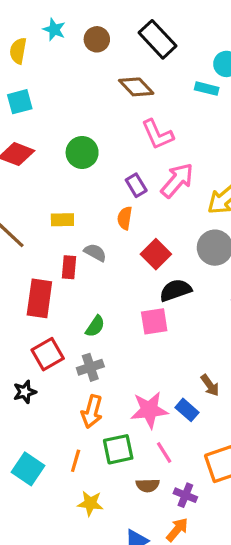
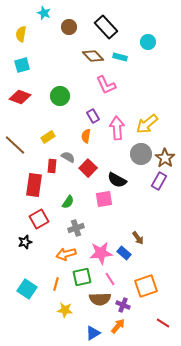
cyan star: (54, 29) -> (44, 13), moved
cyan rectangle: (207, 89) -> (120, 57), moved
pink arrow: (177, 180) -> (117, 128), moved, turned -45
yellow rectangle: (62, 220) -> (48, 137), turned -32
red square: (156, 254) -> (88, 168), moved
black semicircle: (176, 290) -> (117, 180), turned -132
gray cross: (90, 367) -> (76, 228), moved
orange arrow: (92, 412) -> (66, 254), turned 60
brown semicircle: (148, 485) -> (100, 299), size x1.5

